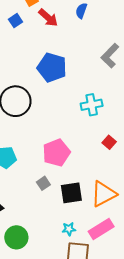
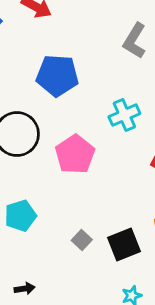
pink pentagon: (56, 153) -> (75, 154), moved

